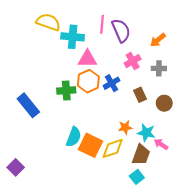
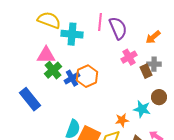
pink triangle: (87, 59) -> (46, 55), moved
blue cross: (112, 83) -> (72, 78), moved
green cross: (66, 91) -> (53, 70), moved, turned -36
brown rectangle: (140, 95) -> (146, 71), moved
cyan star: (146, 133) -> (142, 109), moved

